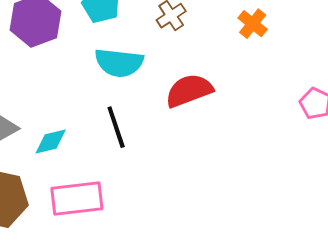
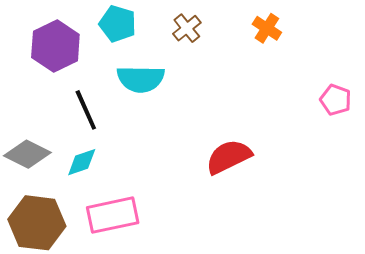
red semicircle: (189, 91) -> (229, 157), moved
black line: (116, 127) -> (86, 110), moved

